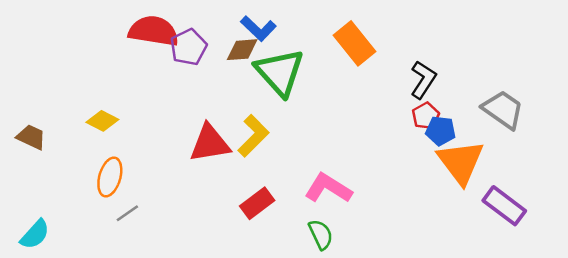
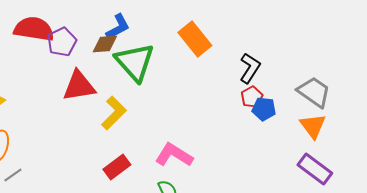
blue L-shape: (258, 28) -> (118, 27), turned -72
red triangle: (210, 143) -> (79, 86), moved
orange triangle: (461, 162) -> (313, 126), moved, size x0.7

